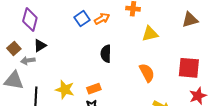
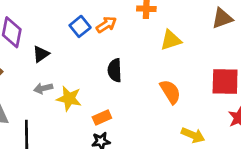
black triangle: (40, 46) -> (41, 54), moved
gray arrow: (28, 61) -> (43, 88), moved
yellow star: (65, 90) -> (69, 98), moved

